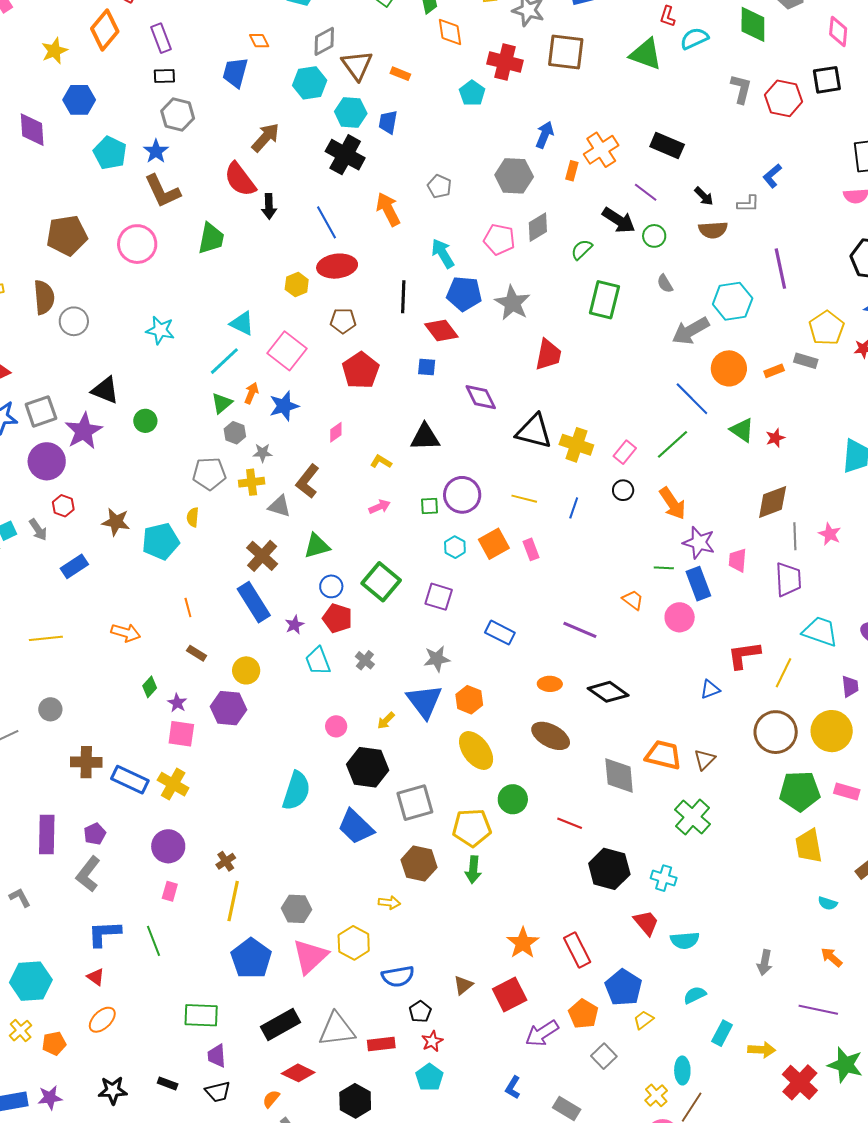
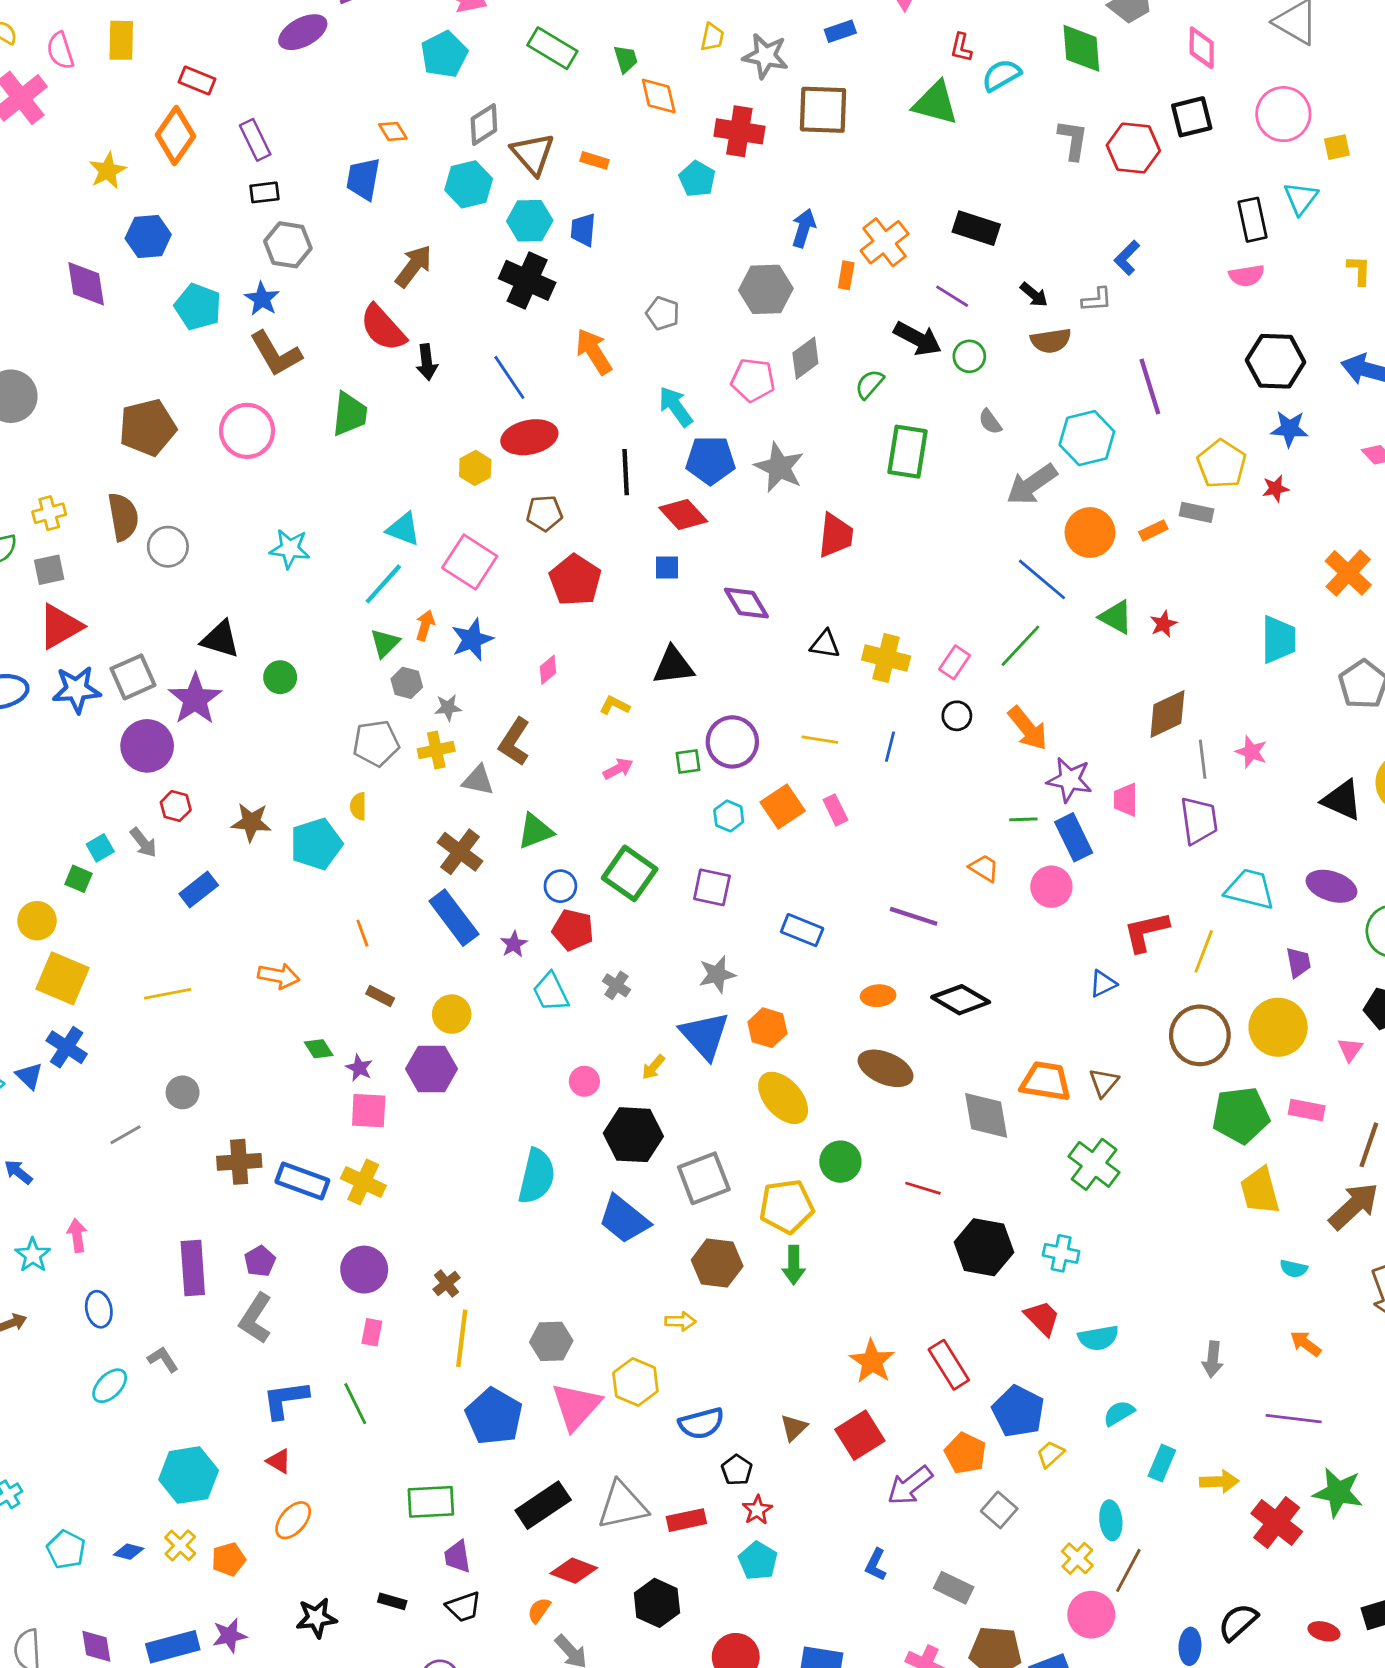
black triangle: (534, 431) -> (825, 644), size x0.6
green diamond: (150, 687) -> (319, 1049), turned -70

